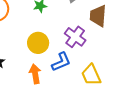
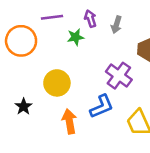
yellow circle: (38, 43) -> (57, 83), moved

